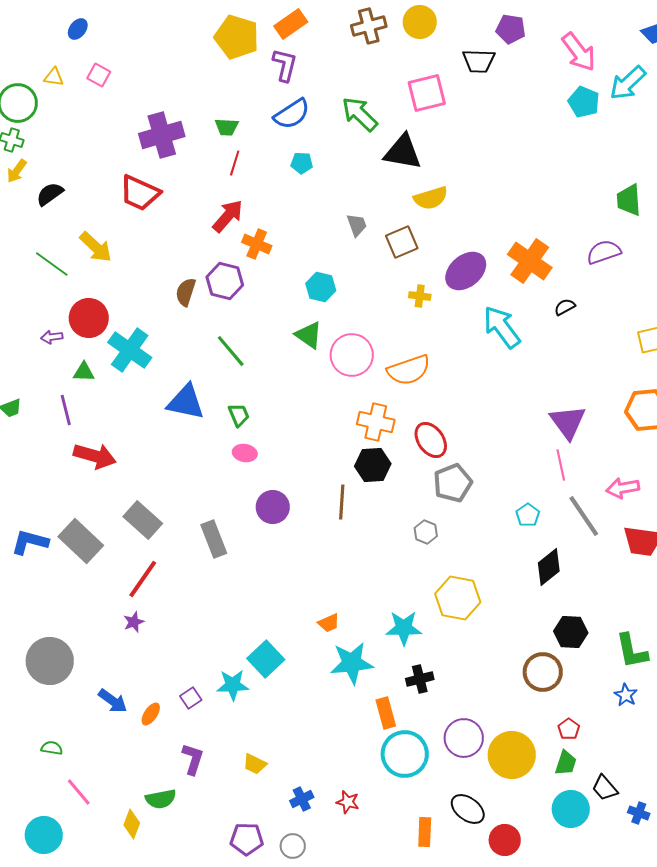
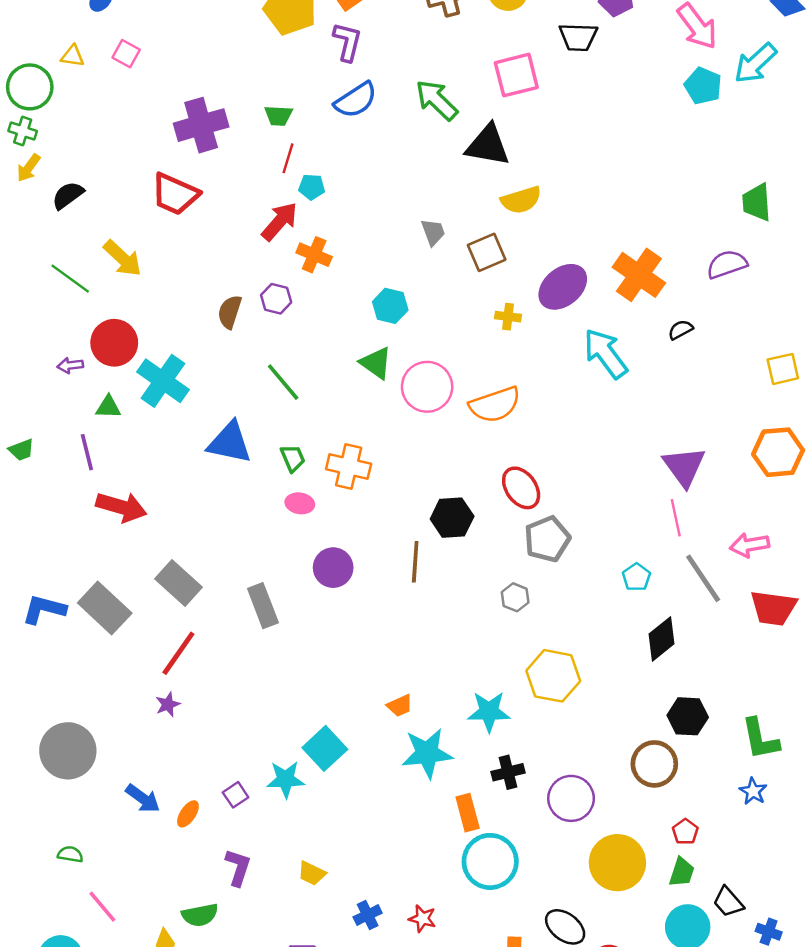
cyan pentagon: (302, 163) -> (312, 187), moved
purple hexagon: (225, 281) -> (276, 299), size x0.7
orange cross: (376, 422) -> (349, 466), moved
purple circle: (464, 738) -> (571, 798), moved

